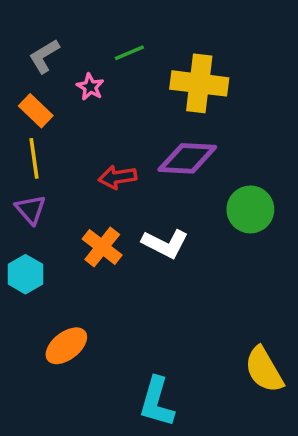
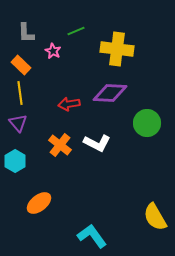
gray L-shape: (44, 56) -> (26, 33), turned -60
cyan L-shape: (157, 402) -> (92, 236), turned 128

